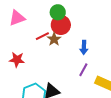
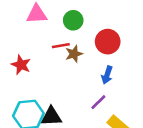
green circle: (58, 12) -> (73, 20), moved
red circle: (61, 25) -> (108, 42), moved

